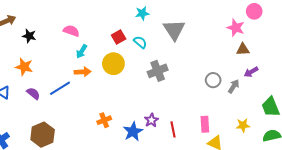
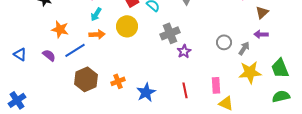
brown triangle: (243, 49) -> (262, 12), moved, turned -40
orange star: (24, 67) -> (60, 29), moved
purple arrow: (251, 72) -> (261, 34), turned 32
purple star: (151, 120) -> (184, 51), moved
yellow star: (243, 125) -> (250, 72), moved, size x1.6
brown hexagon: (43, 135) -> (86, 79), moved

